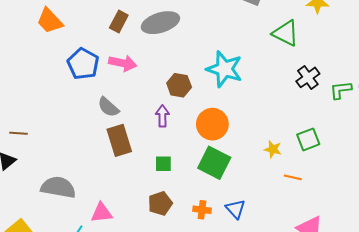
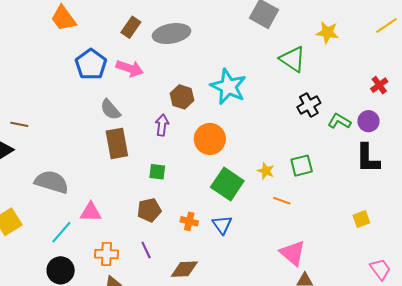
green L-shape: (341, 90) -> (339, 121), turned 30
green square: (214, 163) -> (227, 184), moved

